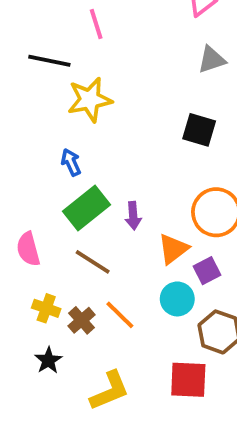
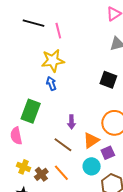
pink line: (96, 24) -> (58, 31), moved
black line: (49, 61) -> (34, 23), moved
blue arrow: (71, 162) -> (51, 84), moved
green rectangle: (86, 208) -> (31, 111), moved, turned -35
brown line: (93, 262) -> (63, 145), moved

